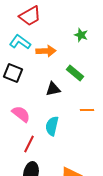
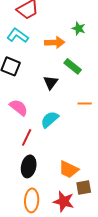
orange arrow: (46, 51) -> (55, 42), moved
black triangle: (53, 89) -> (51, 82), turned -42
cyan semicircle: (52, 126) -> (50, 119), turned 36

